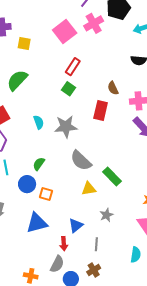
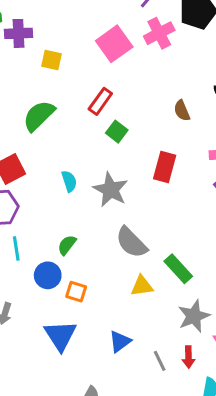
red rectangle: (73, 67) -> (100, 101), moved
brown semicircle: (113, 88) -> (182, 111), moved
gray star: (66, 127) -> (110, 190), turned 30
gray star: (106, 215) -> (194, 316), moved, size x1.5
blue triangle: (37, 223) -> (60, 335), turned -50
red arrow: (64, 244) -> (188, 357), moved
gray line: (96, 244) -> (160, 361), moved, turned -32

